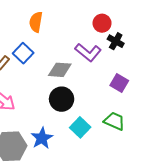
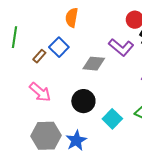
black circle: (62, 99) -> (83, 101), moved
blue star: (42, 138) -> (76, 140), moved

